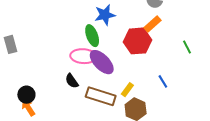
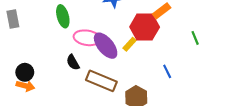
green ellipse: (92, 36) -> (63, 16), moved
yellow rectangle: (127, 90) -> (130, 44), moved
orange arrow: (28, 108) -> (25, 86), turned 132

